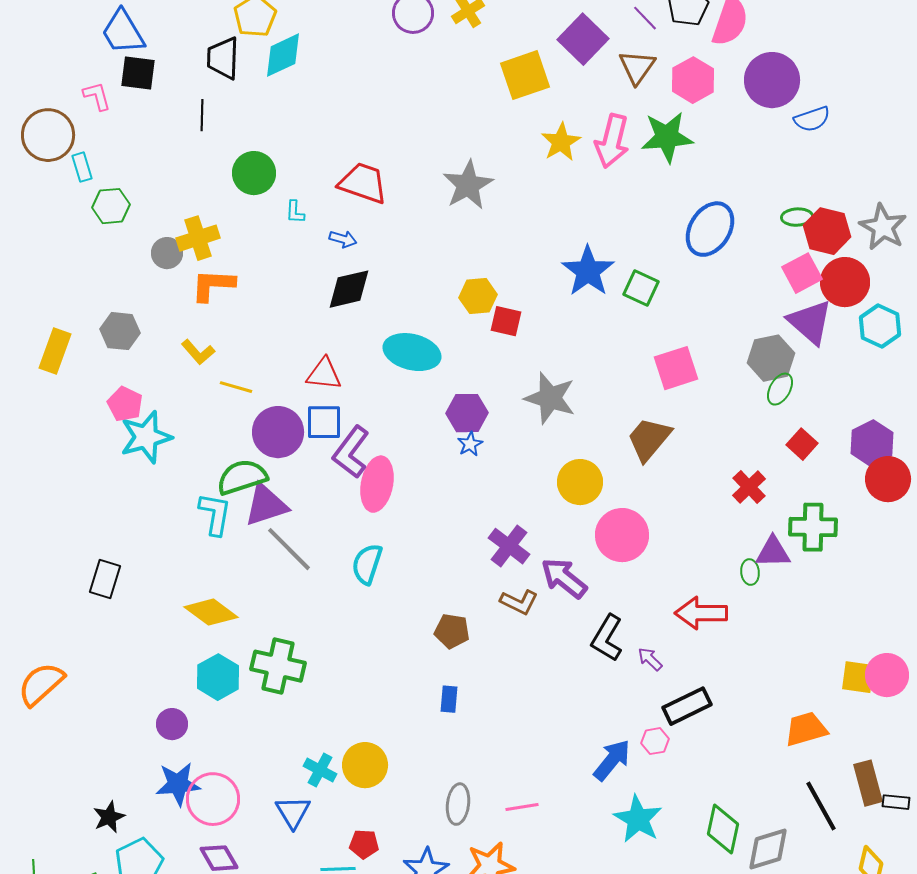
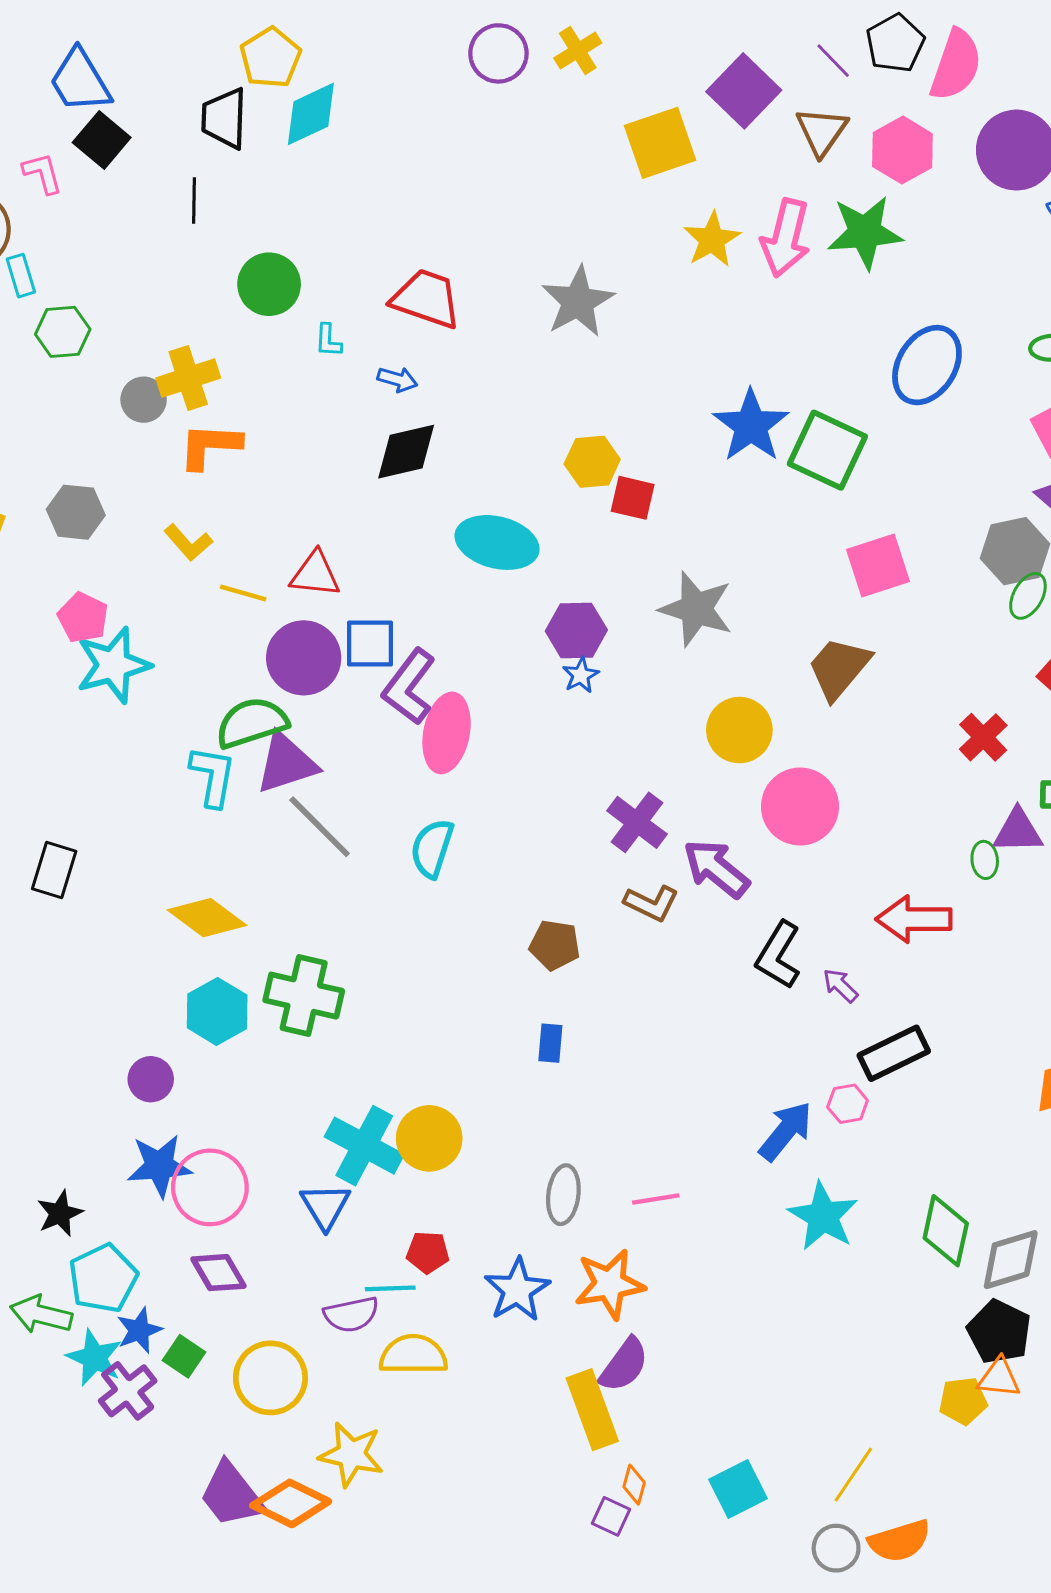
black square: (138, 73) -> (102, 140), turned 33
green square: (641, 288) -> (827, 450), size x1.5
red triangle: (324, 374) -> (315, 574), moved
cyan cross: (320, 770) -> (364, 1146), size x1.6

